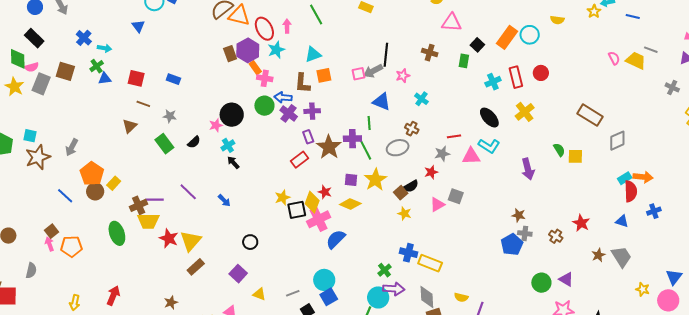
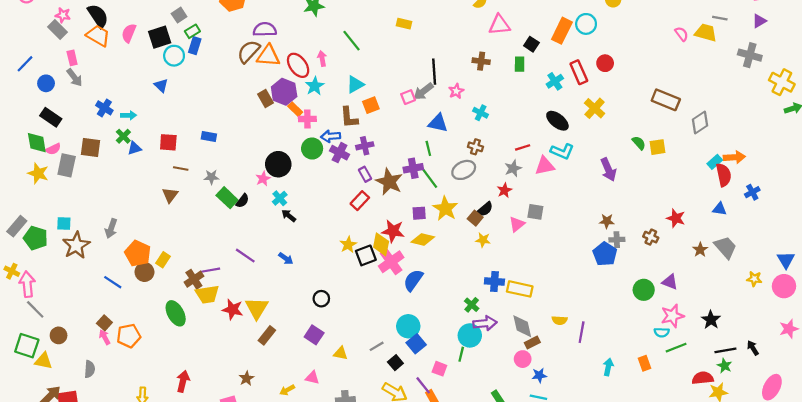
gray cross: (672, 87) -> (750, 55), size x1.5
green rectangle: (164, 144) -> (227, 198), moved
red star: (325, 192) -> (393, 231), size x1.5

